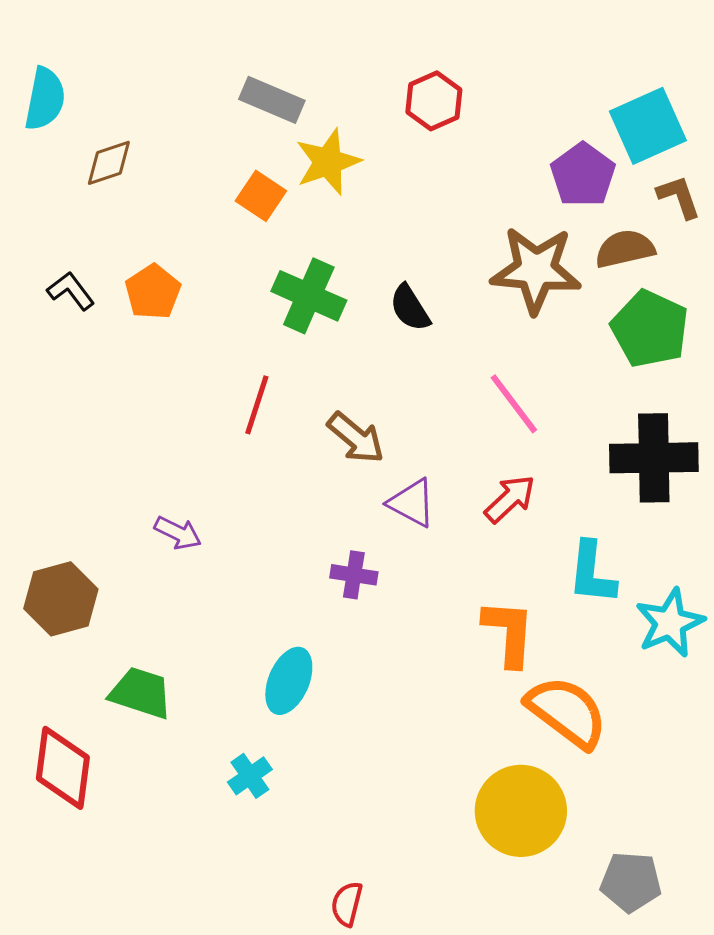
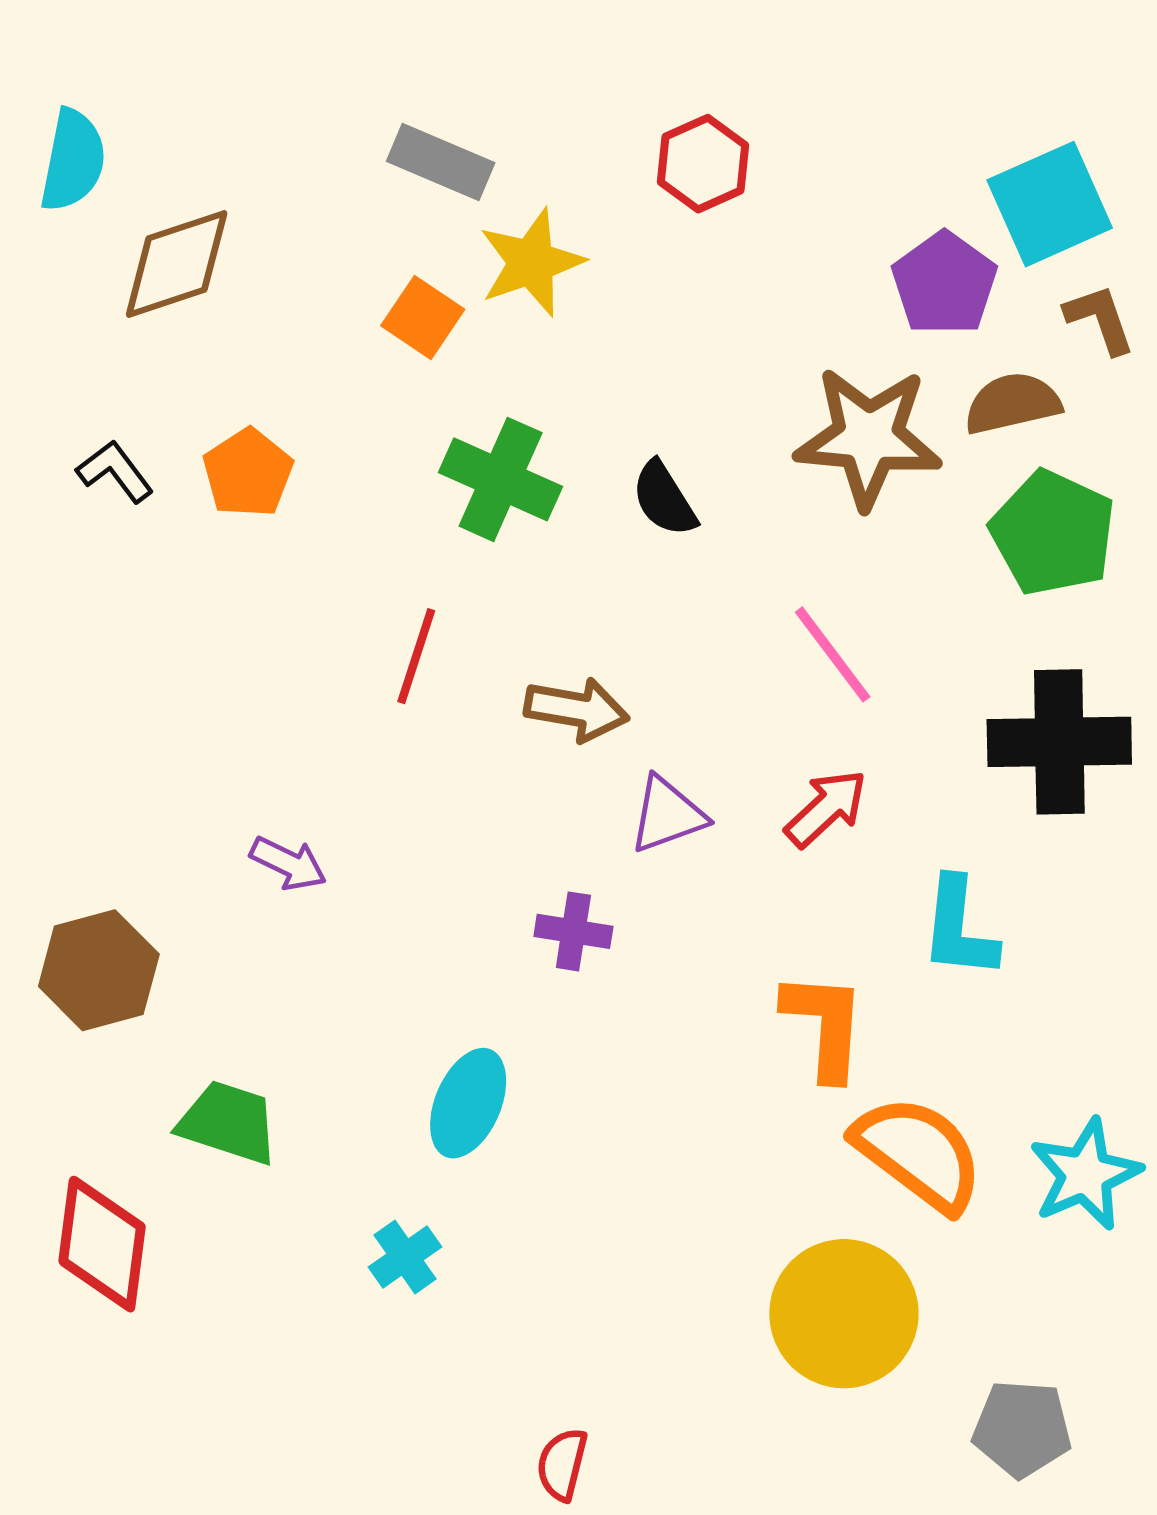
brown diamond: (109, 163) -> (177, 264), size x1.5
brown arrow: (356, 438) -> (577, 709), turned -30
purple triangle: (412, 503) -> (667, 815), turned -48
cyan star: (670, 623) -> (1085, 1174), moved

